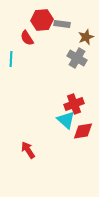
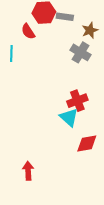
red diamond: (83, 131) -> (87, 144), moved
red arrow: (28, 150) -> (28, 171), moved, turned 30

